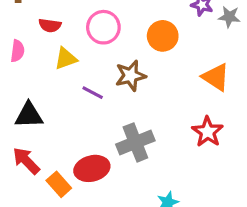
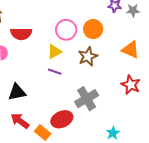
red semicircle: (50, 25) -> (21, 34), size x1.5
pink circle: (103, 27) -> (66, 30), moved
yellow triangle: (66, 59) -> (54, 52), moved
brown star: (131, 76) -> (88, 56), moved

